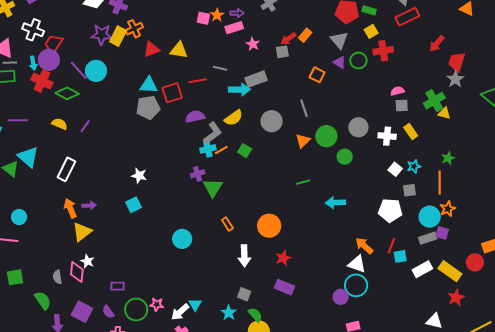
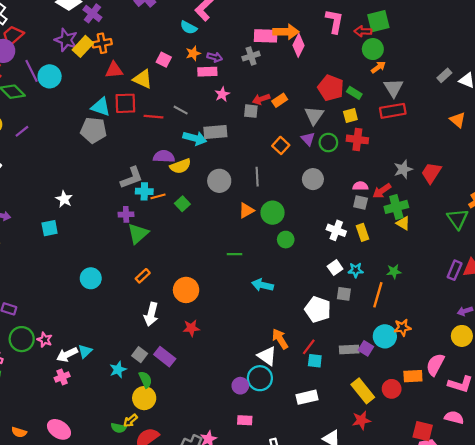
pink square: (203, 18) -> (164, 60), moved
red arrow: (437, 44) -> (382, 191), moved
gray star: (455, 79) -> (403, 169), moved
red square: (172, 93) -> (125, 103), moved
purple semicircle: (195, 117) -> (164, 156), moved
gray circle: (358, 127) -> (313, 179), moved
gray L-shape: (213, 133) -> (132, 178), moved
orange star: (448, 209) -> (402, 328), moved
cyan circle: (430, 217) -> (385, 336), moved
orange rectangle: (227, 224) -> (143, 276), turned 64
white rectangle: (422, 269) -> (307, 397), moved
purple rectangle: (284, 287) -> (165, 357), moved

